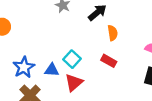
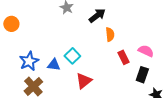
red rectangle: (109, 61) -> (123, 57), moved, turned 32
red triangle: (74, 83) -> (84, 81), moved

